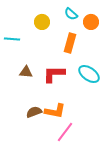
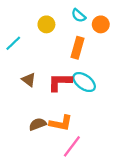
cyan line: (12, 39) -> (13, 43), turned -49
brown triangle: (26, 72) -> (29, 80), turned 32
cyan ellipse: (89, 74) -> (84, 82), moved

